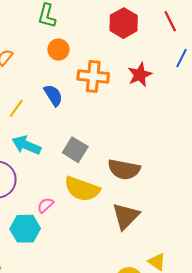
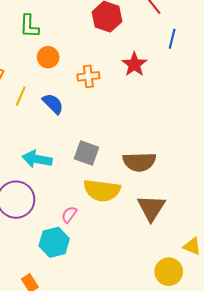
orange cross: (93, 76) -> (88, 76), size x0.7
yellow line: (16, 108) -> (21, 96), moved

